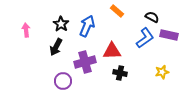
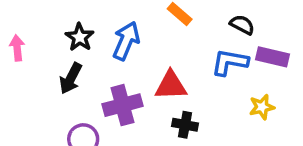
blue L-shape: (145, 38) -> (230, 62), turned -135
yellow star: (162, 72) -> (262, 107), moved

